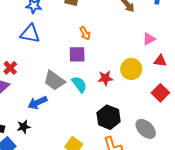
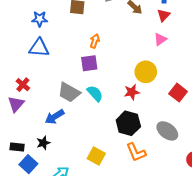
orange arrow: (85, 33) -> (95, 41), turned -128
red triangle: (160, 61) -> (164, 15), moved, turned -48
red star: (105, 78) -> (132, 92), moved

